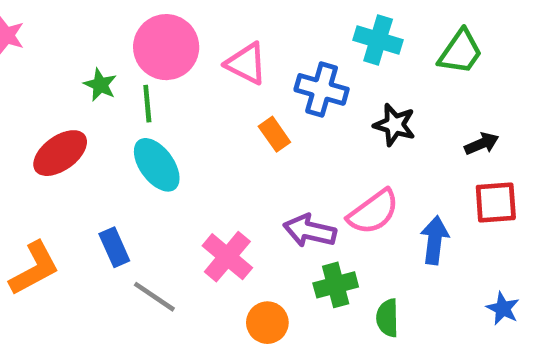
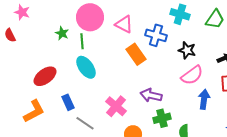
orange rectangle: (274, 134) -> (136, 54), size x1.5
red ellipse: (60, 153) -> (45, 76), moved
pink semicircle: (373, 212) -> (192, 75), moved

